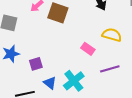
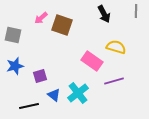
pink rectangle: (88, 49) -> (92, 61), size x1.5

